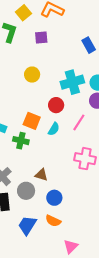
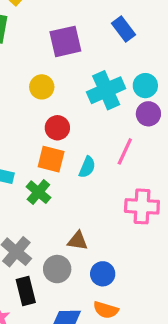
purple square: (41, 37) -> (65, 41), moved, size x1.5
red circle: (56, 105) -> (57, 128), moved
green cross: (21, 141) -> (38, 192), turned 35

